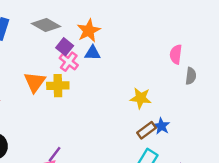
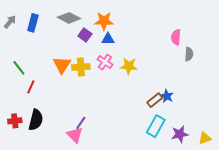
orange star: (89, 31) -> (104, 21), turned 30
pink cross: (69, 62) -> (105, 62), moved
yellow star: (141, 98) -> (129, 66), moved

